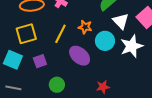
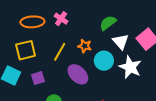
white star: (132, 46) -> (130, 67), turned -30

